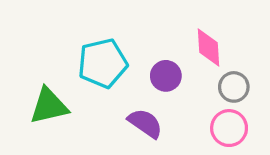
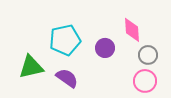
purple semicircle: (145, 123) -> (67, 78), moved

